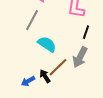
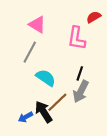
black line: (86, 32) -> (80, 73), moved
black arrow: (45, 76) -> (44, 112), size x1.5

